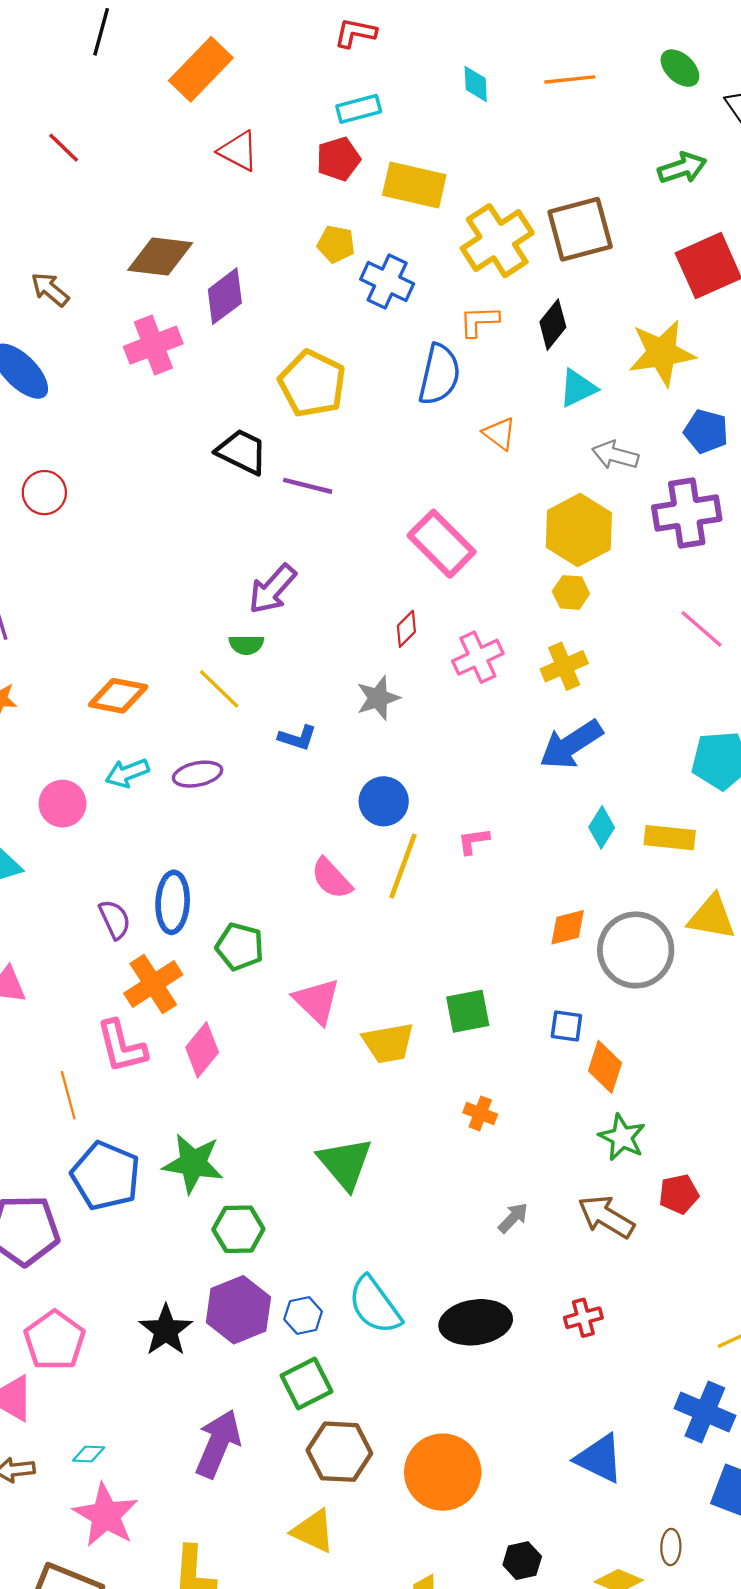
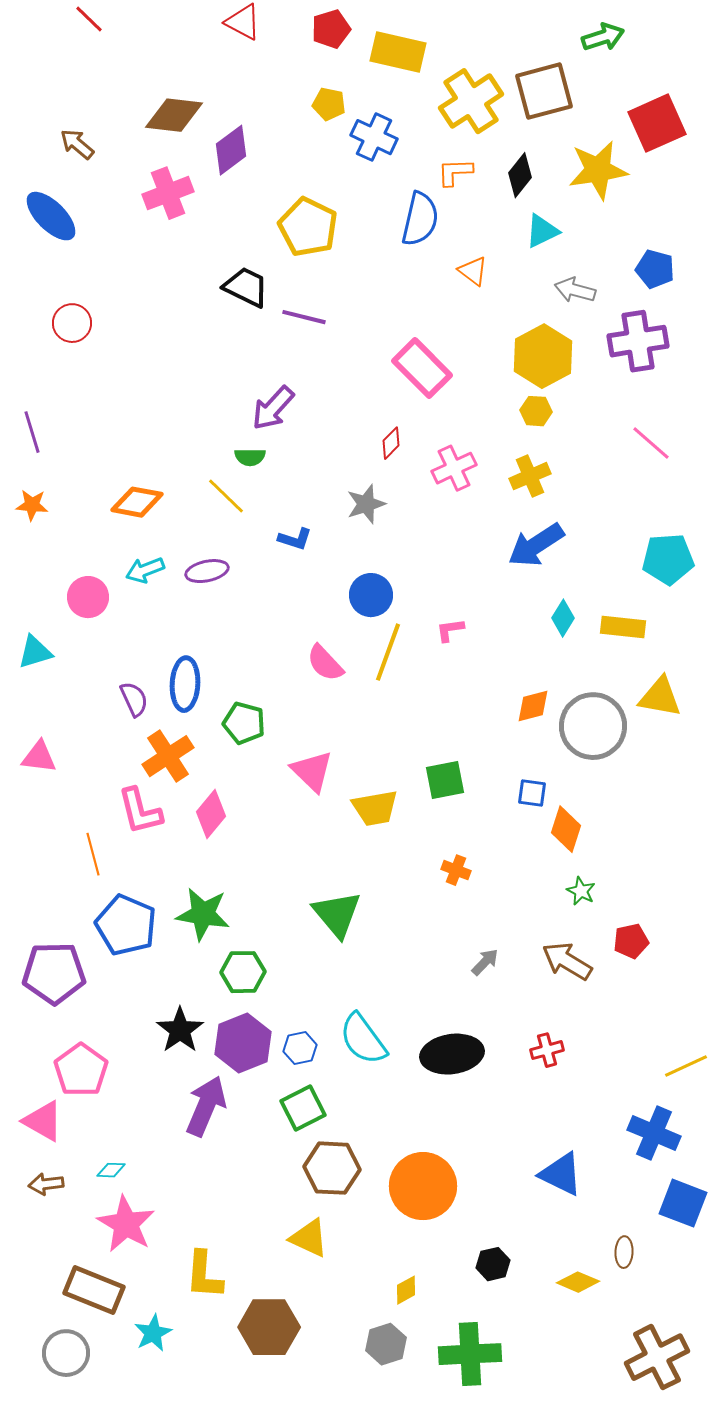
green arrow: (682, 168) -> (603, 37), moved
yellow star: (662, 353) -> (598, 170), moved
green star: (622, 1137) -> (581, 891), size x0.7
black star: (166, 1330) -> (180, 1030), moved
purple arrow: (218, 1444) -> (206, 1106), moved

